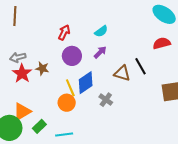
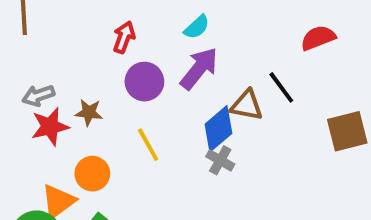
purple arrow: (100, 52) -> (199, 68), size x1.6
red star: (22, 73) -> (50, 127), turned 30
blue diamond: (86, 83) -> (218, 129), moved
orange circle: (67, 103) -> (92, 174), moved

